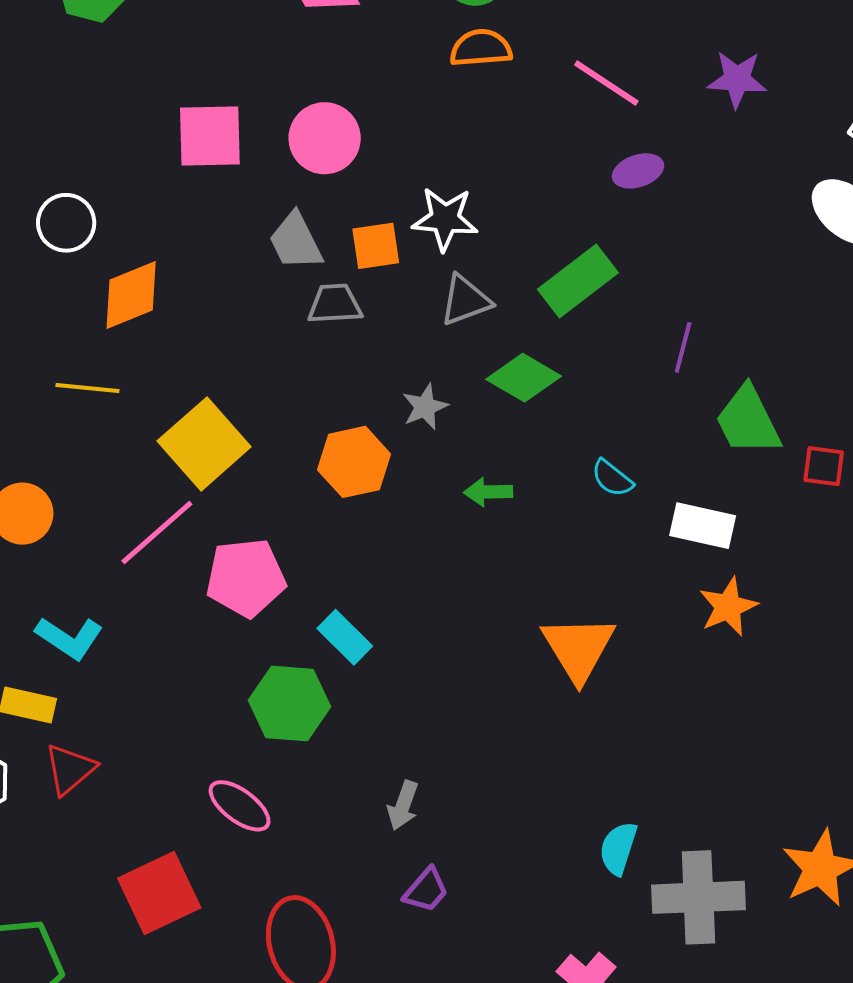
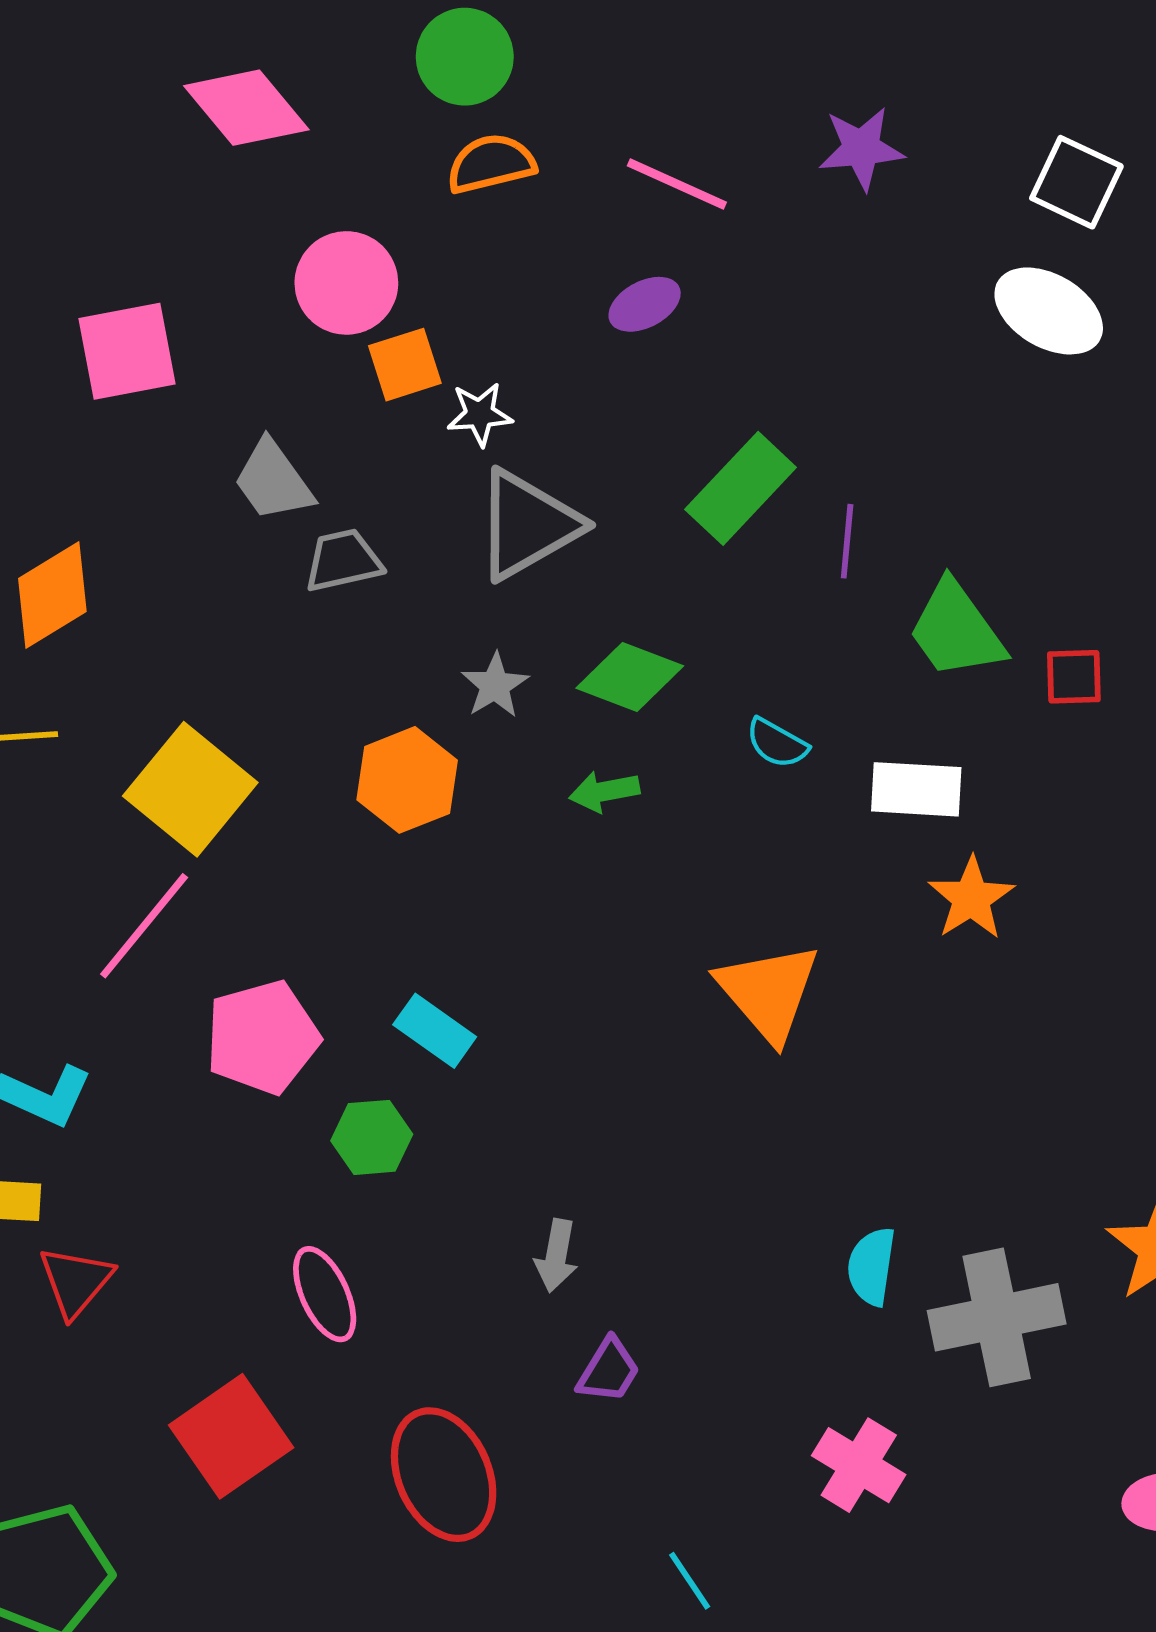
pink circle: (325, 138) -> (346, 283), moved
purple ellipse: (638, 171) -> (645, 304), moved
white star: (445, 219) -> (480, 414), size x0.7
orange square: (376, 246) -> (405, 365), moved
green rectangle: (578, 281) -> (741, 488), moved
gray triangle: (465, 300) -> (527, 525), size x1.5
green diamond: (524, 378) -> (630, 677), moved
pink pentagon: (246, 578) -> (262, 1037), moved
green hexagon: (289, 704) -> (372, 1137), size x0.7
pink ellipse: (240, 806) -> (325, 1294), turned 38

